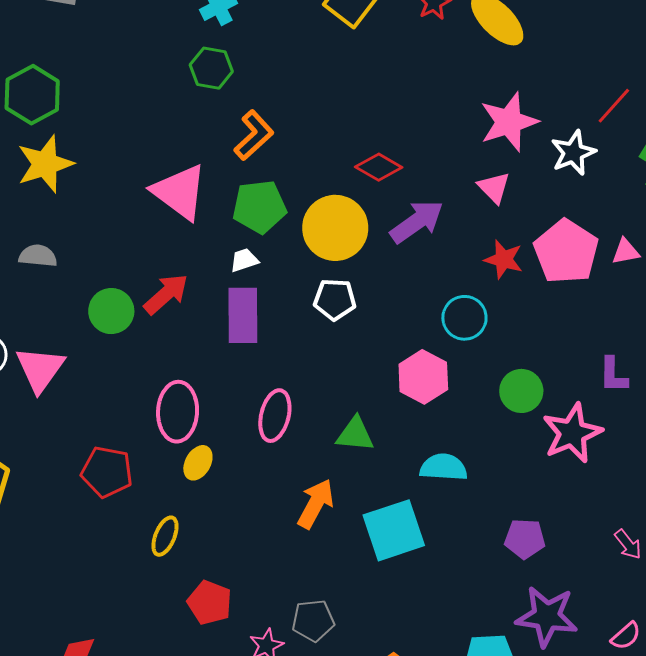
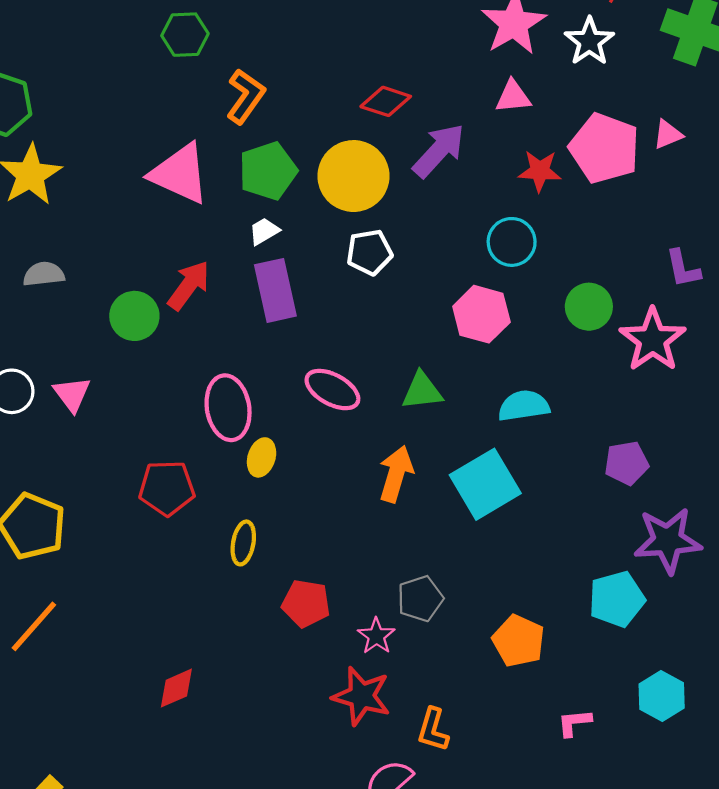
pink triangle: (494, 188) -> (513, 97), turned -39
pink triangle: (40, 369) -> (72, 394), size x0.7
pink ellipse: (275, 416) -> (332, 390), turned -63

